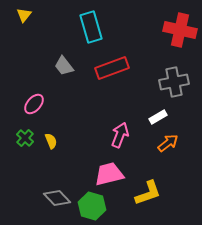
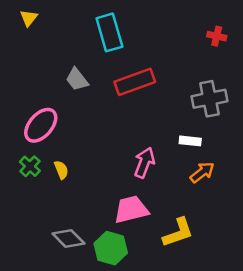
red cross: (180, 30) -> (217, 36), size x0.5
pink ellipse: (34, 104) -> (41, 125), size x1.4
white rectangle: (158, 117) -> (190, 141), turned 36

